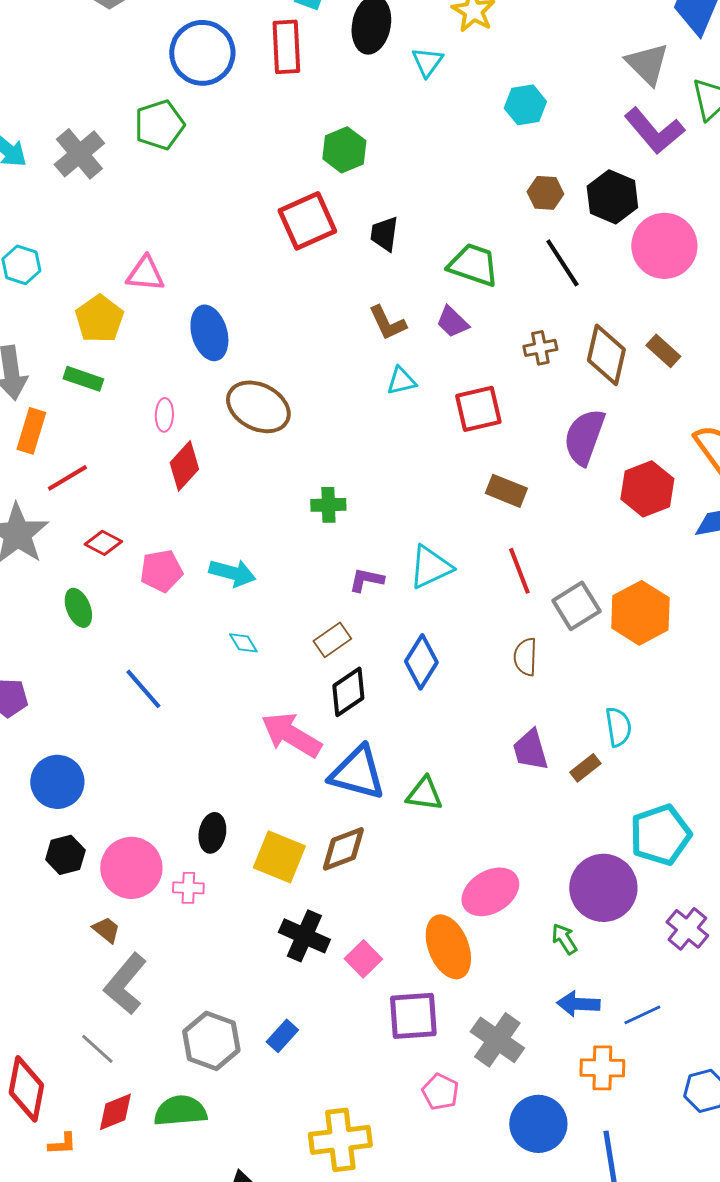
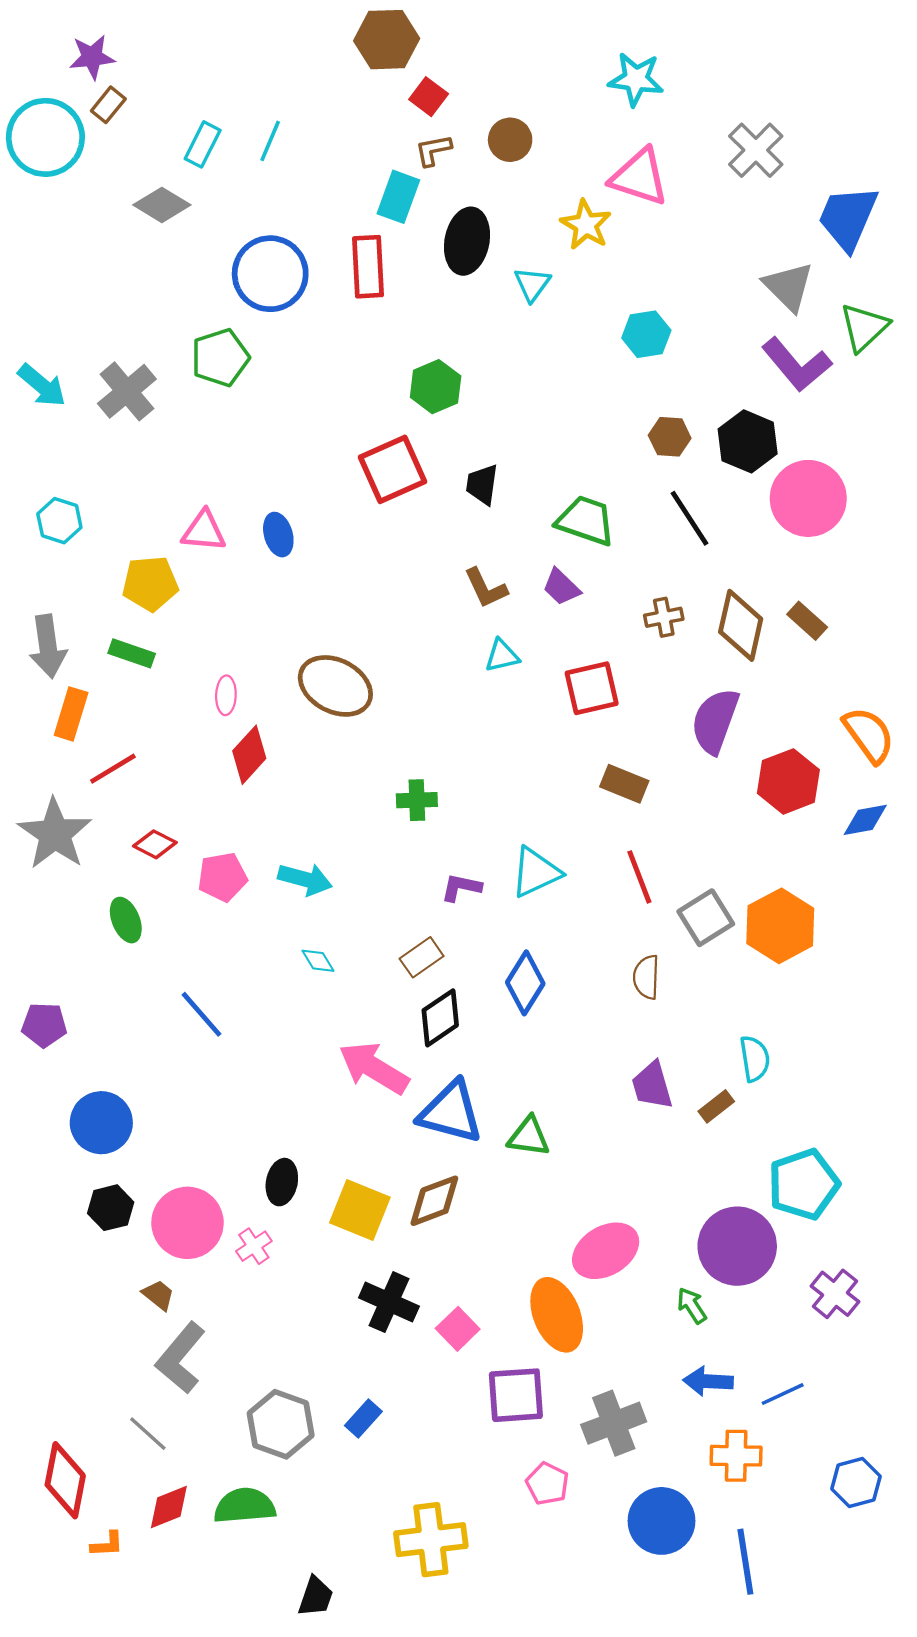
yellow pentagon: (99, 319) -> (150, 583), turned 30
blue ellipse: (209, 333) -> (278, 535), moved, size x0.7
pink cross: (188, 888) -> (254, 1246), turned -36
gray cross: (497, 1040) -> (614, 1423), turned 34

